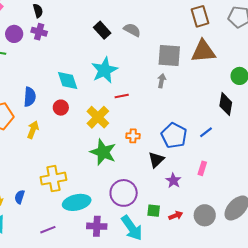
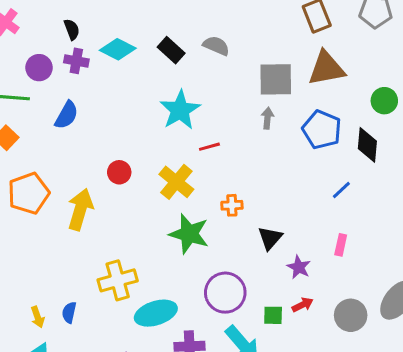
cyan diamond: (68, 80) -> (118, 49), moved, turned -40
blue semicircle: (30, 97) -> (66, 115), moved, turned 30
yellow arrow: (33, 130) -> (80, 210), size x1.5
blue pentagon: (174, 136) -> (322, 130), moved
red arrow: (176, 216) -> (302, 305), moved

